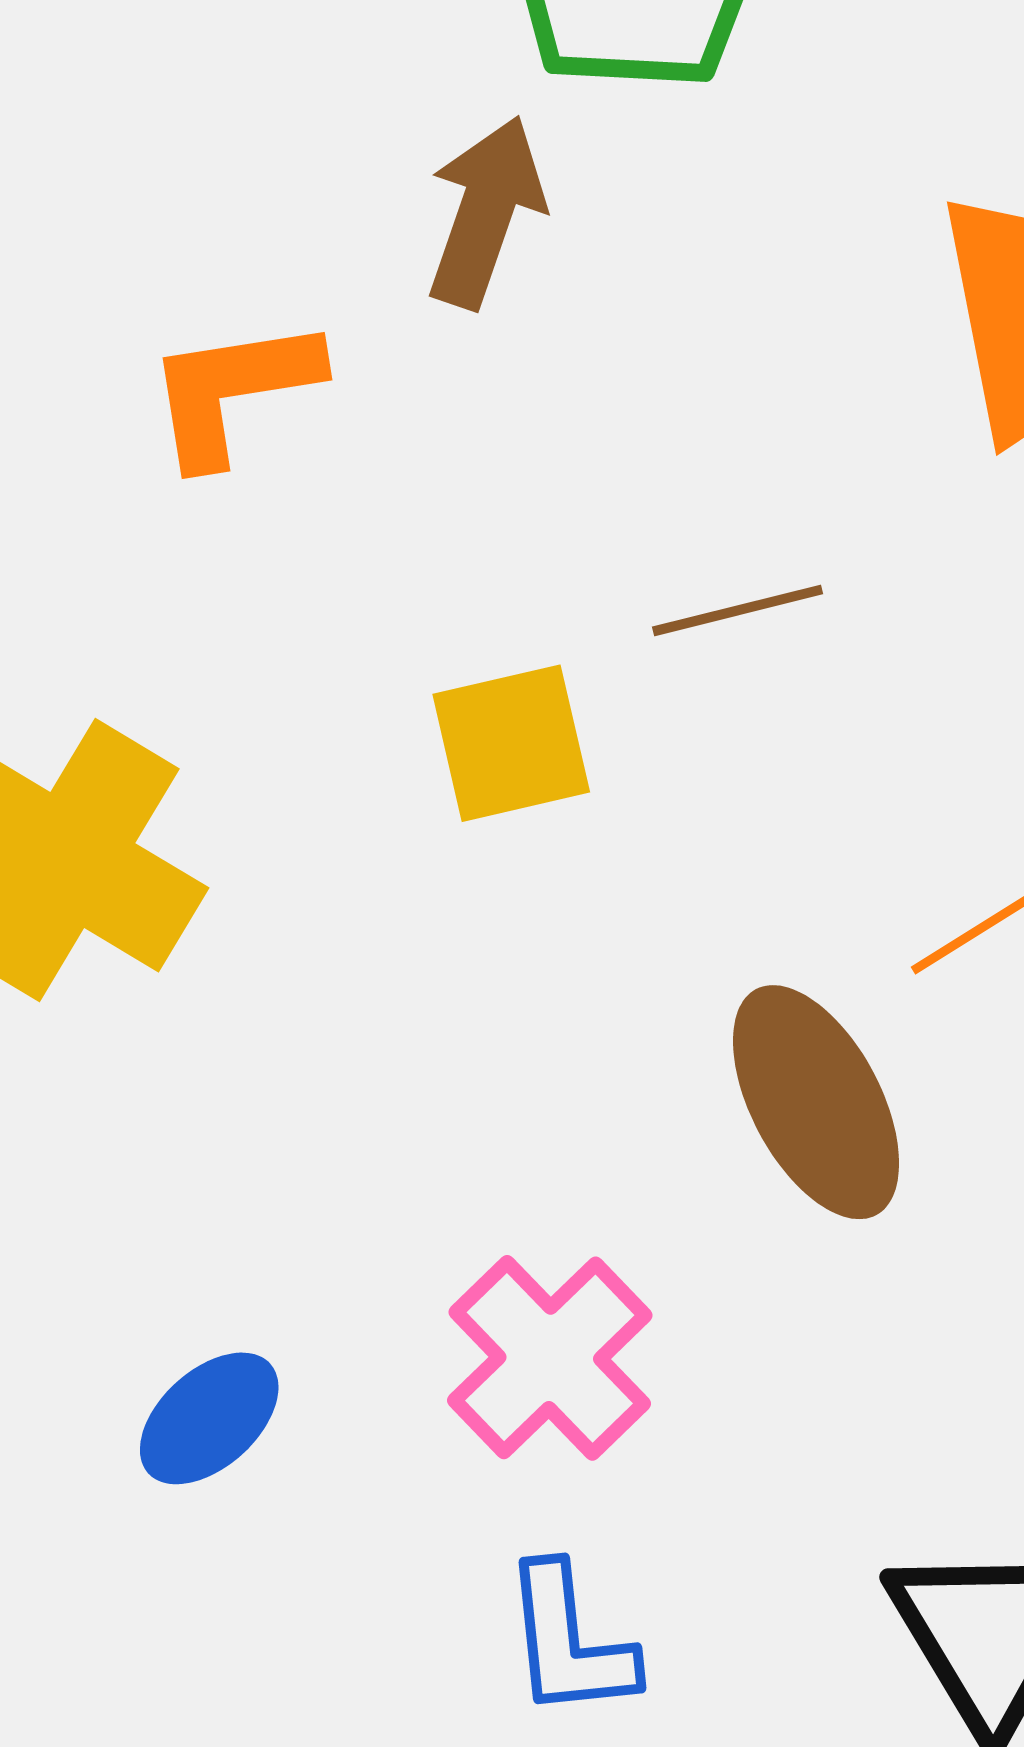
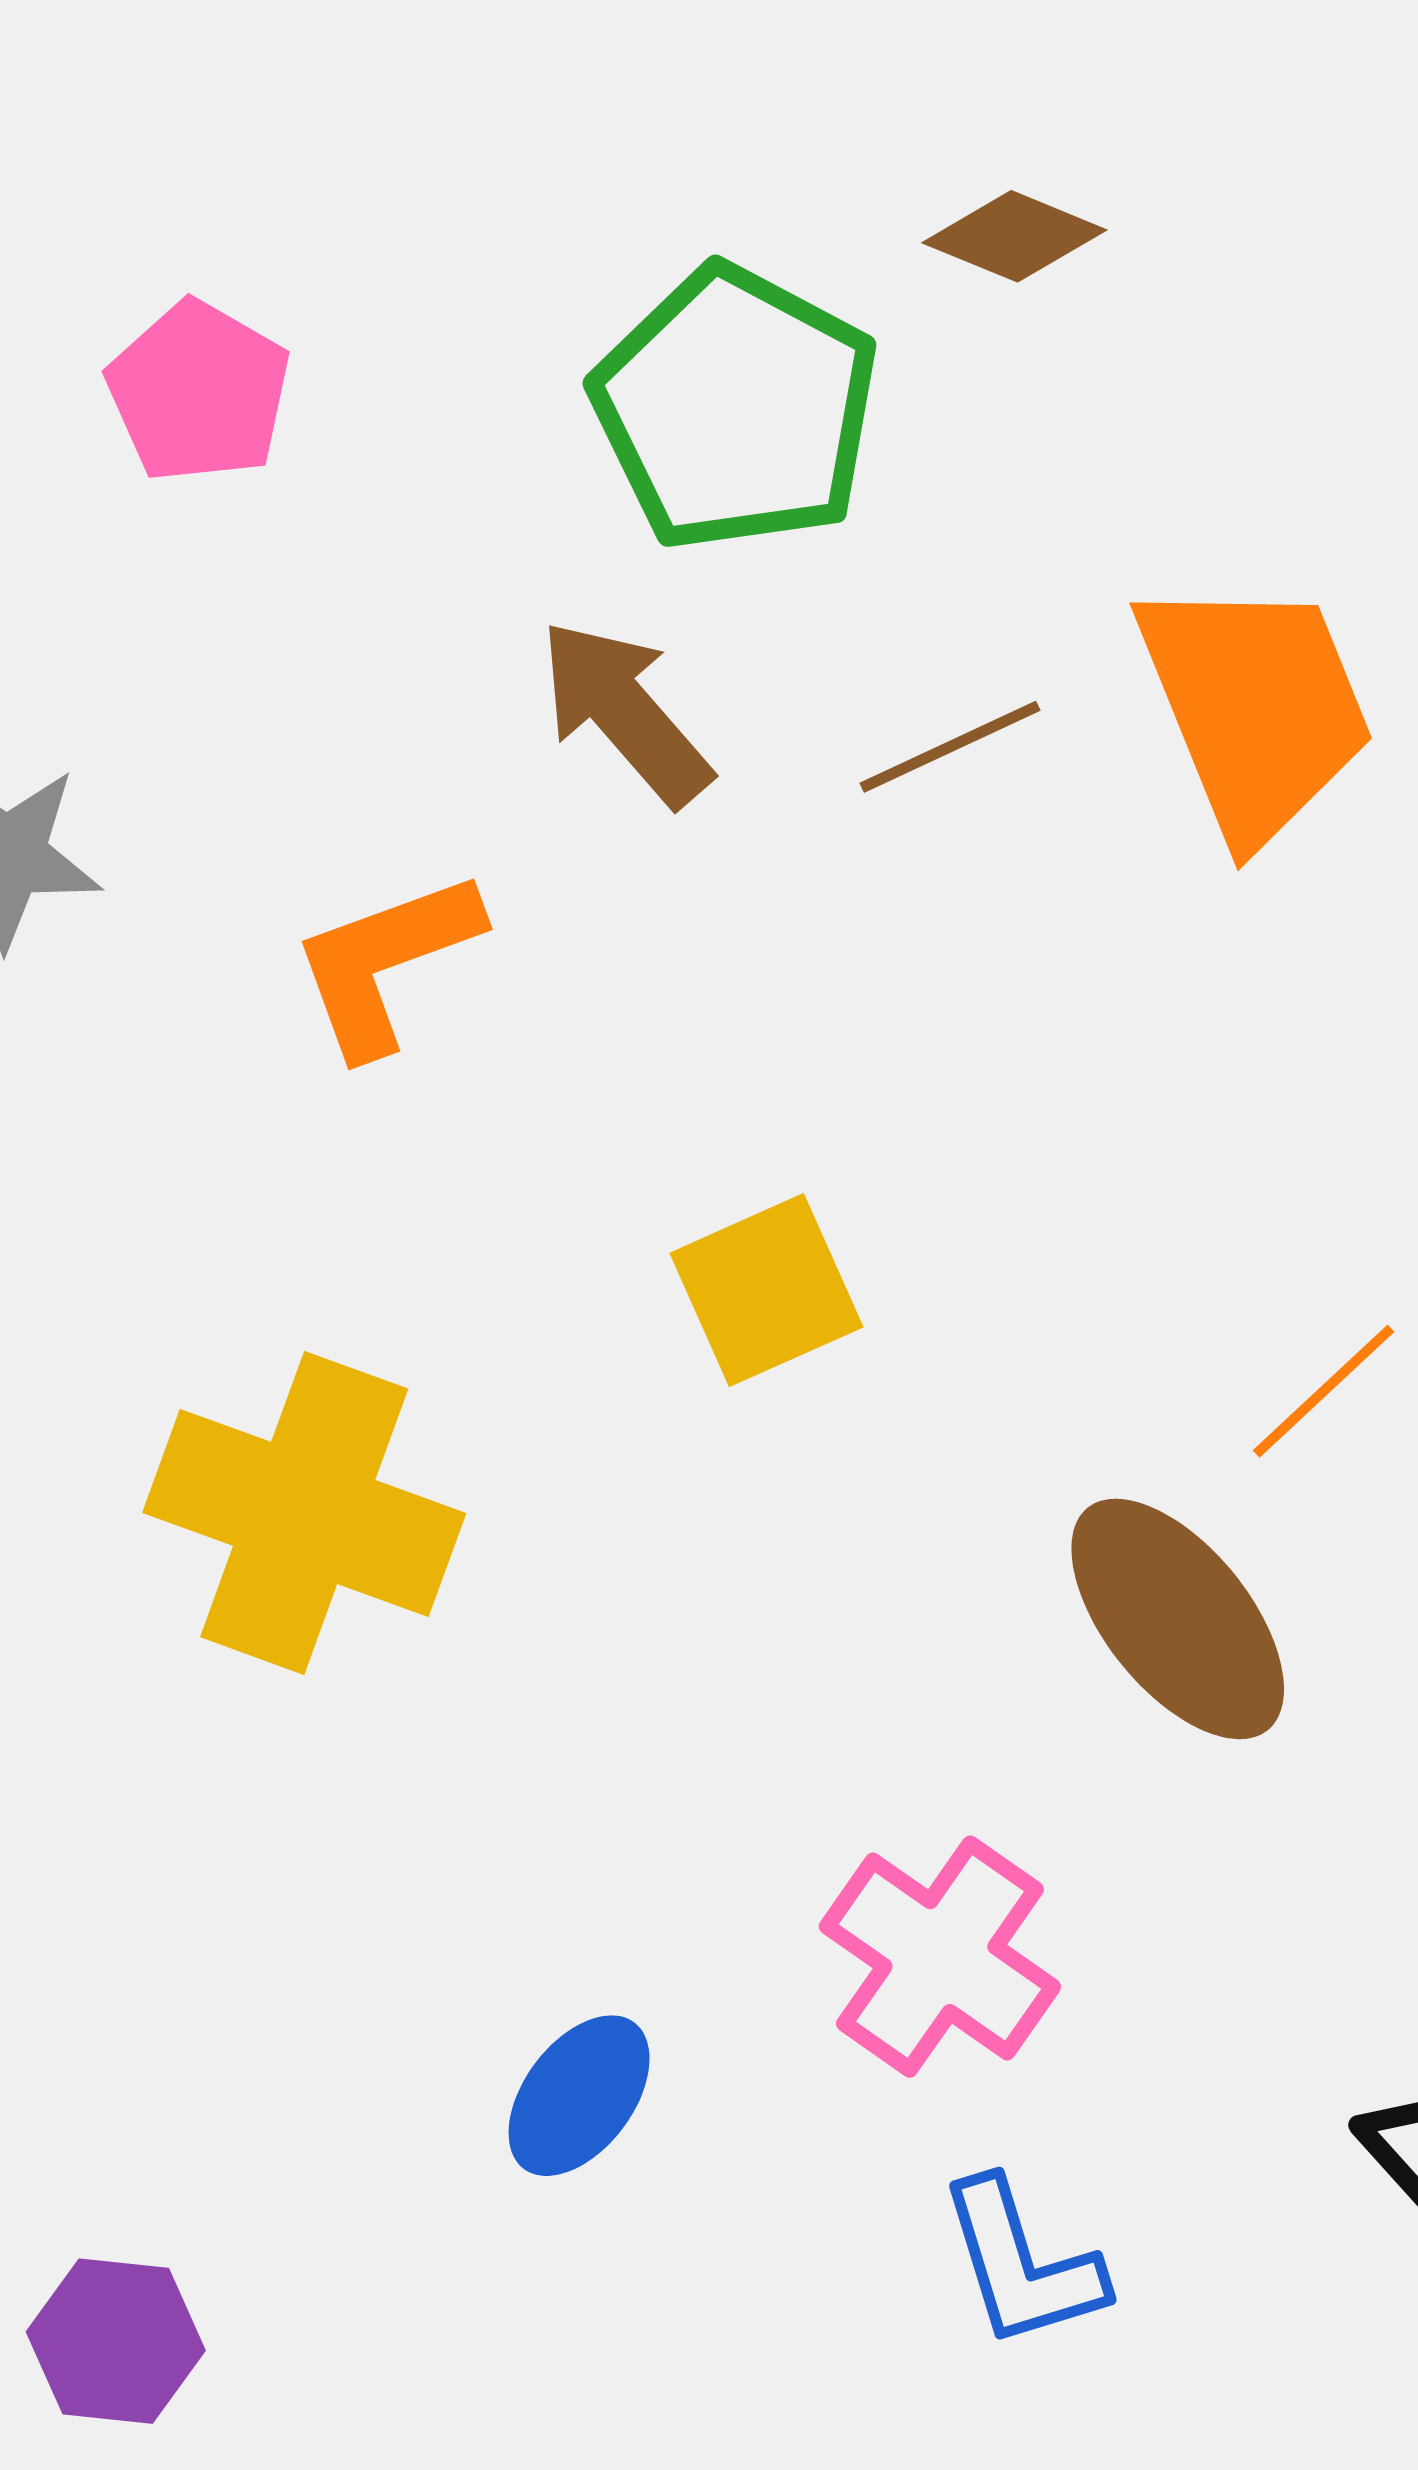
brown arrow: (485, 212) -> (625, 712), turned -49
brown line: (738, 610) -> (950, 747), moved

